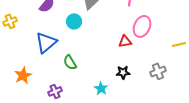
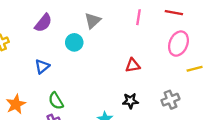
pink ellipse: (142, 26) -> (178, 44), moved
blue triangle: (46, 42) -> (42, 66), size x0.6
green semicircle: (70, 62) -> (56, 101), moved

